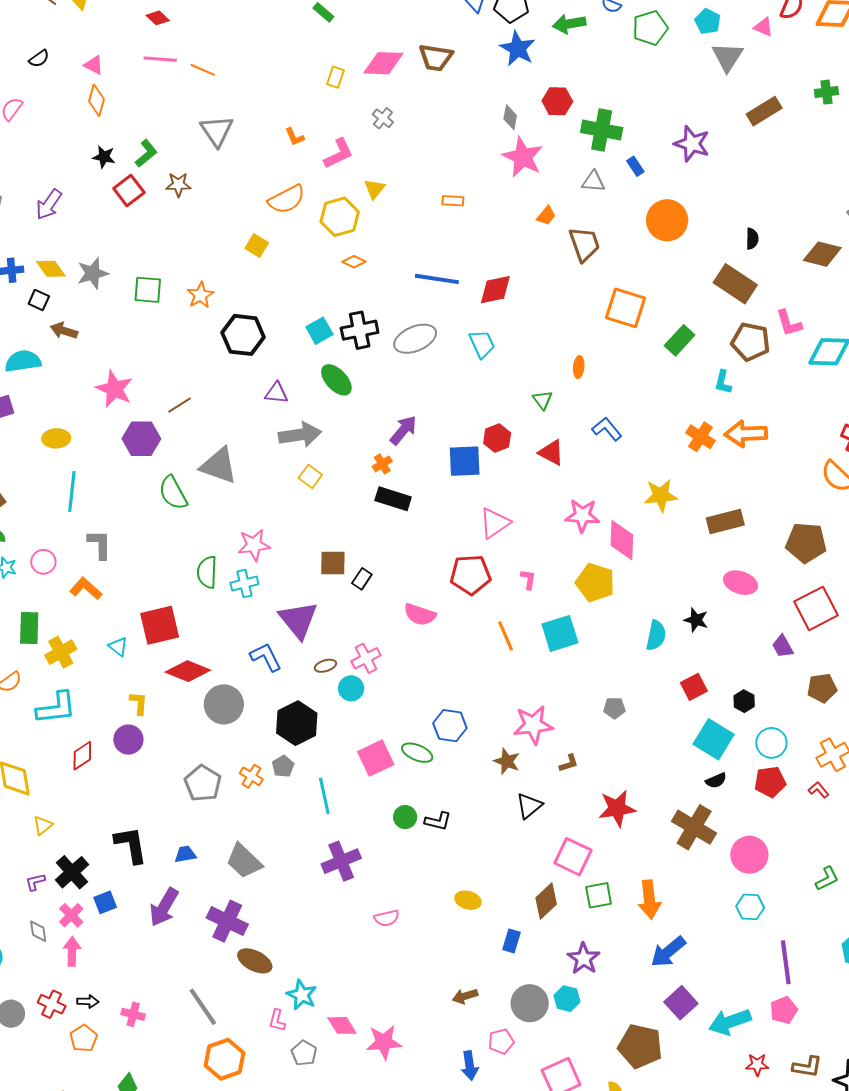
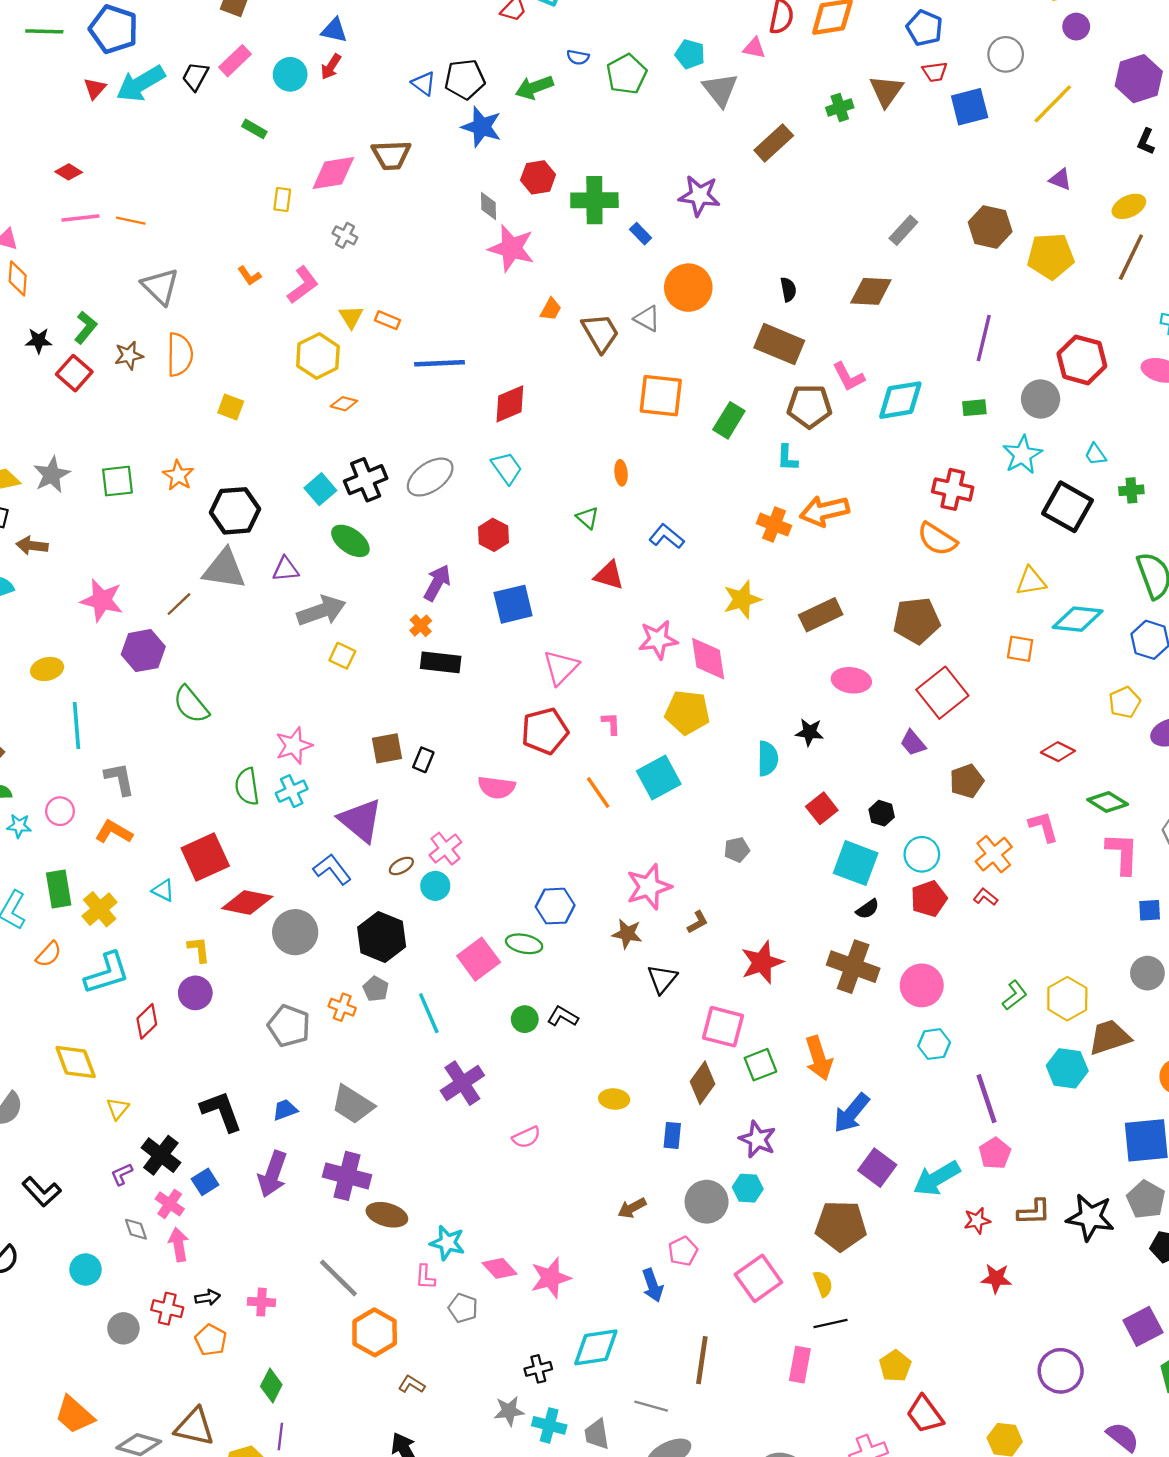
gray triangle: (593, 182) -> (647, 319), moved, turned 35
orange semicircle: (287, 199) -> (180, 355), moved, turned -51
orange rectangle: (453, 201) -> (387, 320), moved, turned 30
blue line: (437, 279) -> (440, 363), moved
red hexagon: (497, 438) -> (493, 535), moved
gray triangle: (219, 466) -> (224, 569), moved
black L-shape: (438, 821) -> (563, 1016), turned -152

